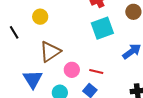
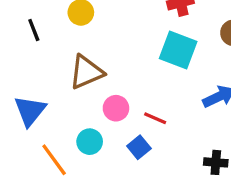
cyan square: (102, 28) -> (178, 50), turned 30
blue triangle: (33, 79) -> (30, 111), moved

